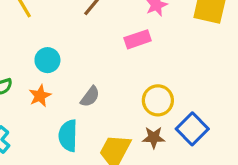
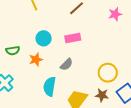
pink rectangle: (138, 39) -> (73, 38), moved

